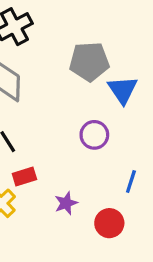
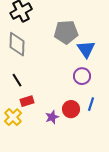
purple circle: (94, 135) -> (82, 76), moved
red circle: (109, 223) -> (71, 109), moved

